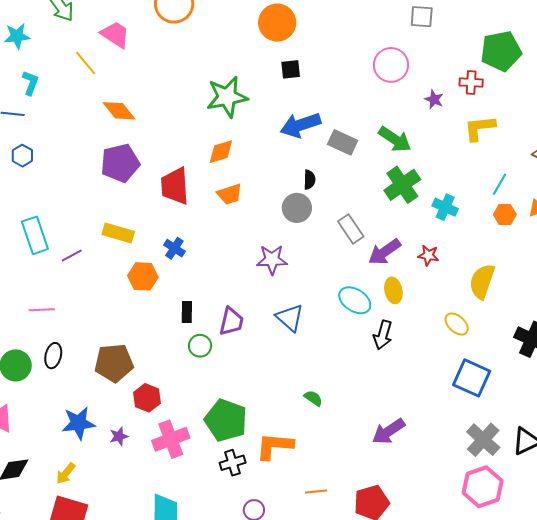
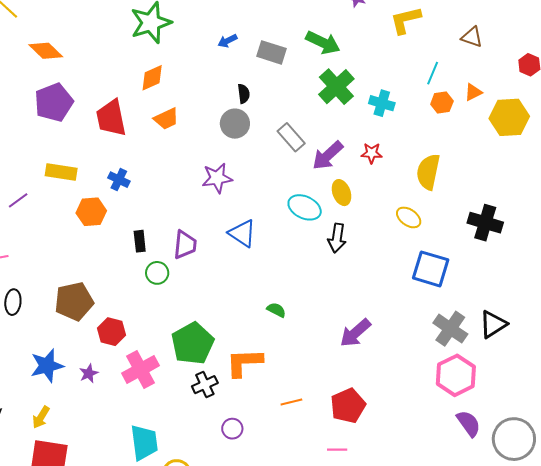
blue arrow: (300, 125) -> (228, 41), size x0.5
green pentagon: (226, 420) -> (193, 343), turned 30

